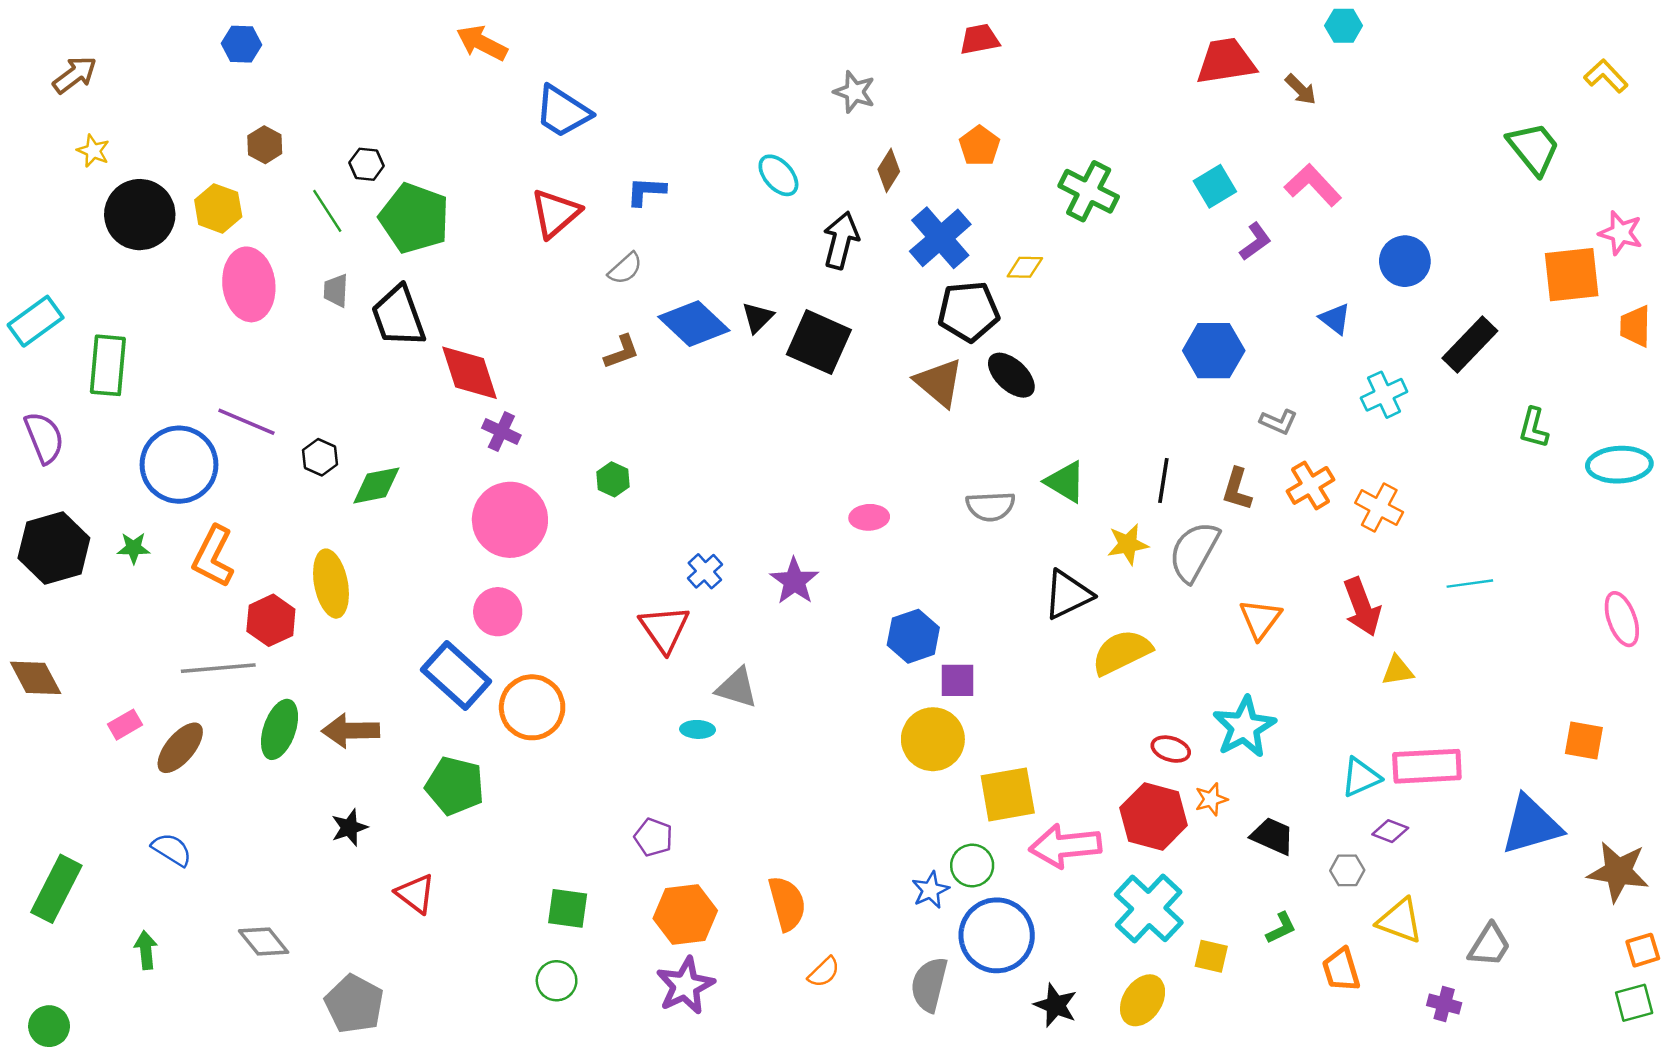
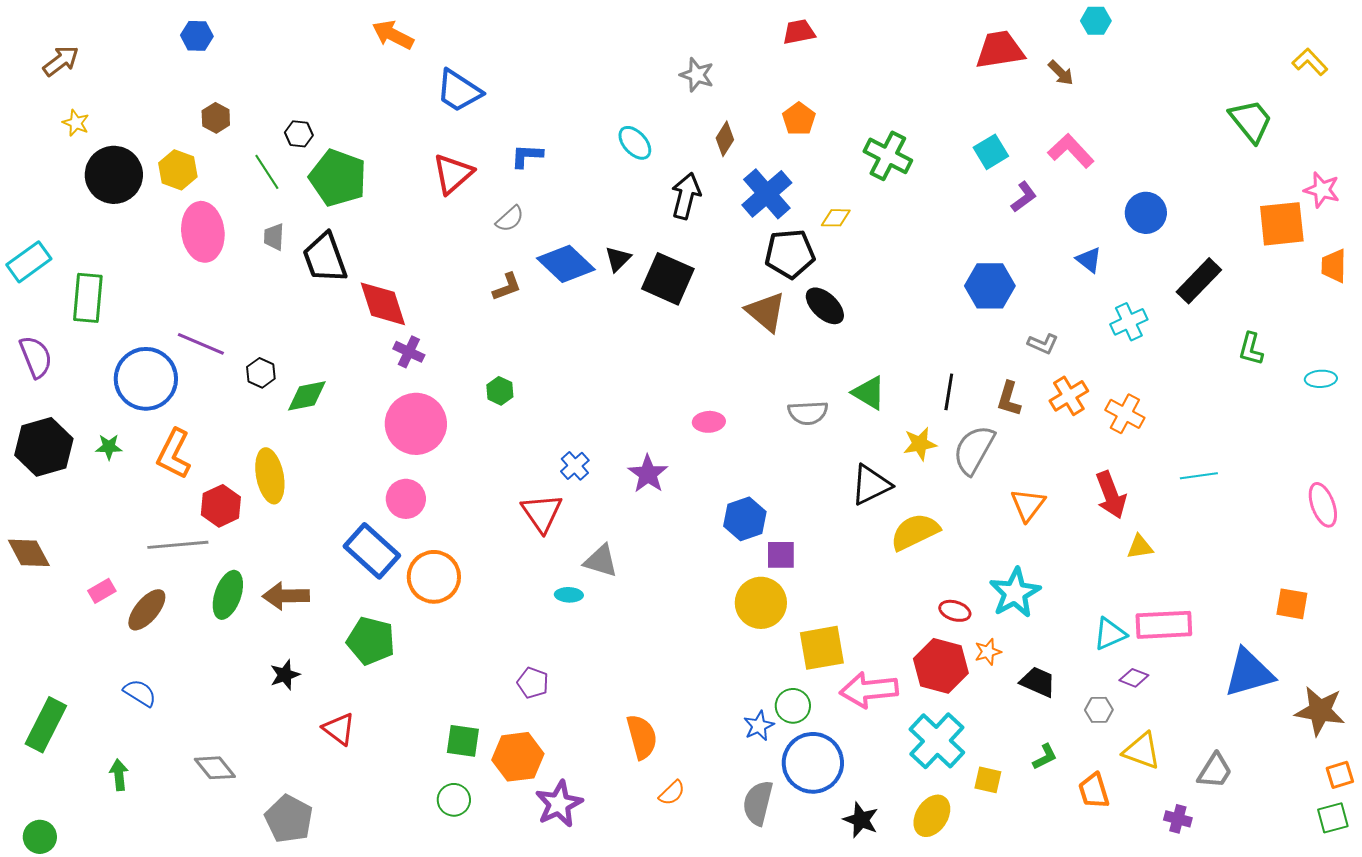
cyan ellipse: (1619, 465) -> (1321, 379), size x0.6
orange hexagon: (685, 915) -> (518, 757), moved

